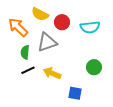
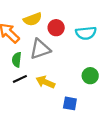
yellow semicircle: (40, 14) -> (33, 19), turned -48

